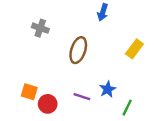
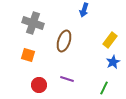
gray cross: (40, 28) -> (33, 23), size x1.5
blue star: (108, 89) -> (113, 62), moved
orange square: (29, 92) -> (28, 55), moved

